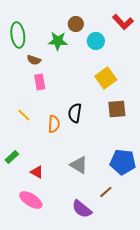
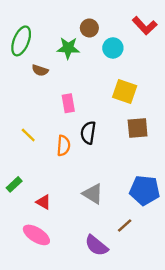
green ellipse: (18, 35) -> (21, 41), turned 30
yellow square: (106, 78) -> (125, 91), turned -35
pink rectangle: (40, 82) -> (68, 103), moved

